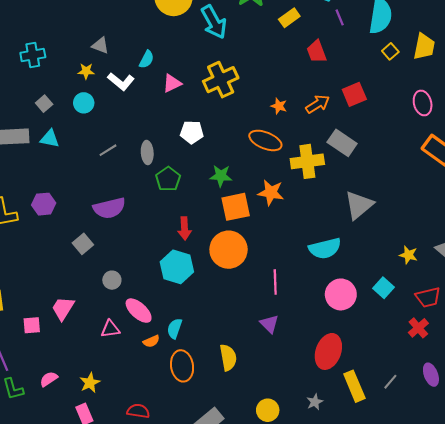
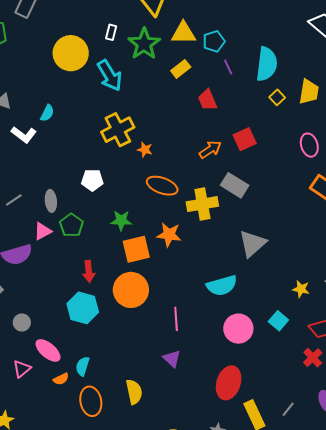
pink triangle: (172, 83) -> (43, 231), moved
orange star: (279, 106) -> (145, 150), moved
pink triangle: (110, 329) -> (22, 369), turned -30

